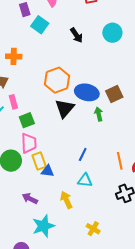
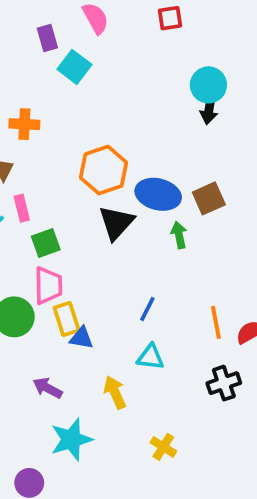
black arrow: (76, 35) -> (209, 109), moved, turned 42

